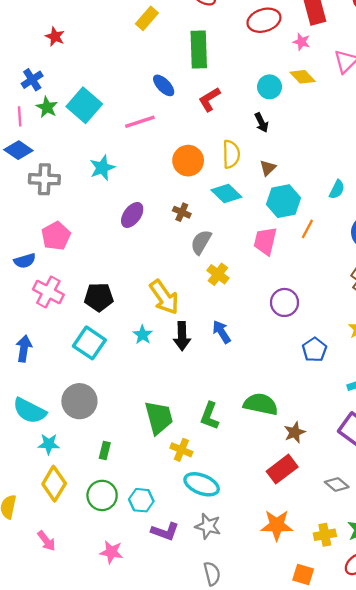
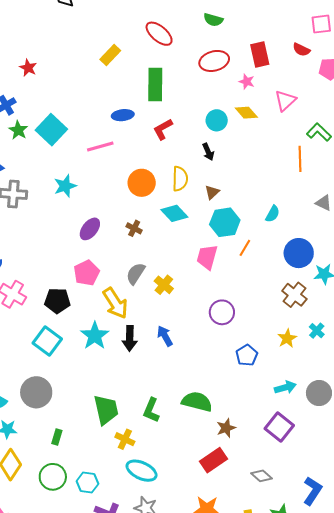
blue ellipse: (164, 85) -> (123, 115), turned -55
pink pentagon: (56, 236) -> (87, 273), moved
gray semicircle: (201, 242) -> (136, 274), moved
cyan star: (143, 335) -> (95, 336), size x1.6

